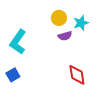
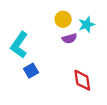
blue square: (13, 75) -> (31, 71), moved

